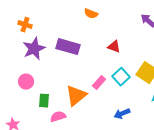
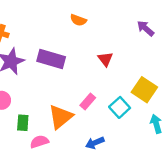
red triangle: (114, 47) -> (105, 59), turned 32
cyan square: (121, 77) -> (120, 107), moved
blue arrow: (122, 114) -> (95, 143), moved

